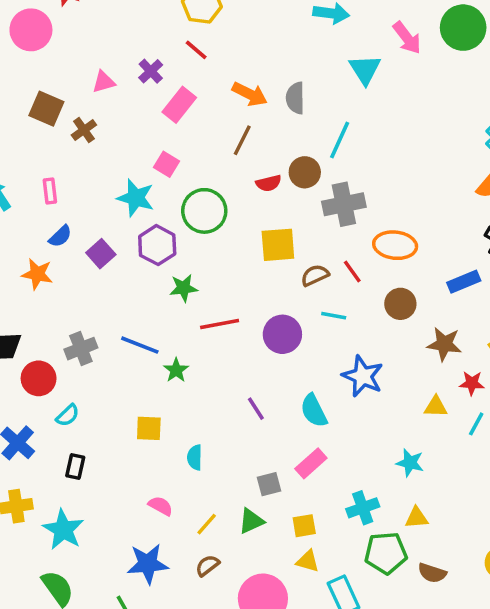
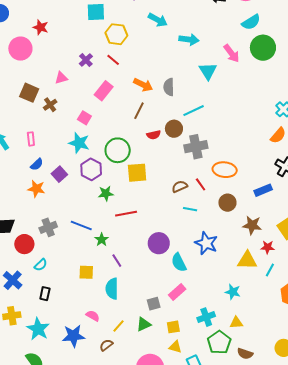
purple cross: (151, 71) -> (86, 60), moved
cyan line: (340, 140) -> (194, 111), turned 40
pink square: (167, 164) -> (84, 118), moved
yellow square: (278, 245) -> (137, 173), moved
orange star: (37, 274) -> (36, 189), moved
purple circle: (282, 334) -> (159, 243), moved
yellow triangle: (436, 407) -> (247, 260), size x1.5
purple line: (256, 409) -> (117, 261), moved
cyan semicircle: (195, 457) -> (112, 289), size x1.5
green pentagon: (386, 553) -> (219, 342), turned -30
blue star: (148, 564) -> (73, 336), moved
brown semicircle: (207, 566) -> (106, 345), moved

